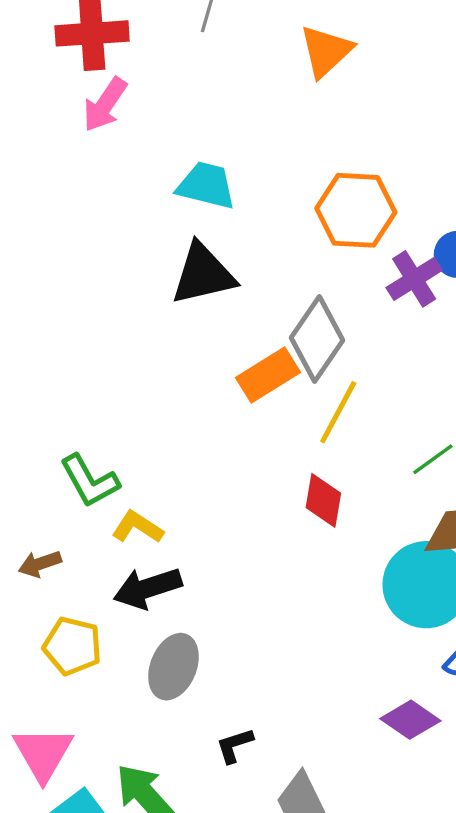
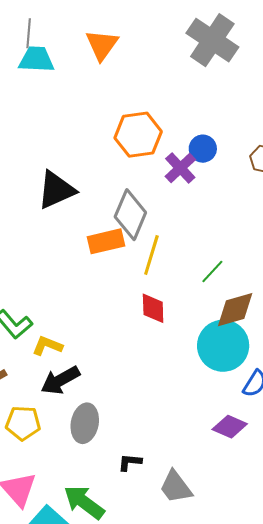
cyan trapezoid: (206, 185) -> (36, 59), moved
orange rectangle: (268, 375) -> (106, 241), turned 30
black L-shape: (235, 745) -> (130, 462), turned 35

